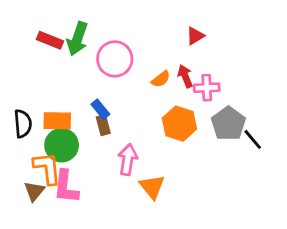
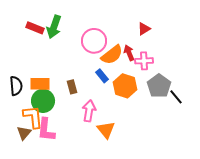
red triangle: (195, 36) -> (144, 29), moved
pink circle: (115, 59) -> (94, 41), moved
orange semicircle: (161, 79) -> (112, 55), size x1.6
blue rectangle: (100, 109) -> (102, 76), moved

